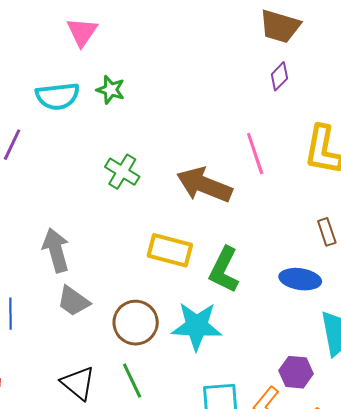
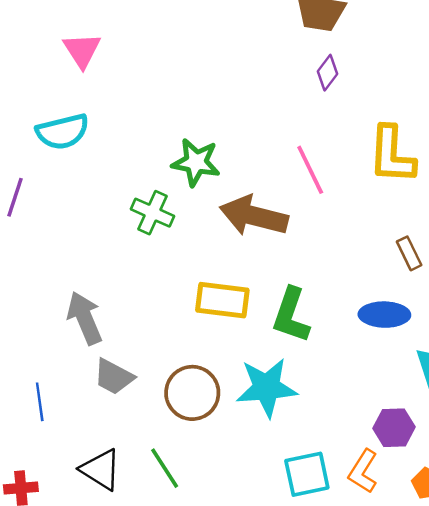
green star: (111, 90) -> (196, 162), moved, size x1.4
green line: (132, 381) -> (165, 468), moved
black triangle: (78, 383) -> (101, 470), moved

